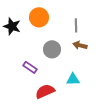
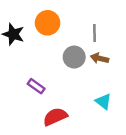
gray circle: (52, 49) -> (74, 57), moved
cyan triangle: (73, 79) -> (103, 101), moved, turned 40

